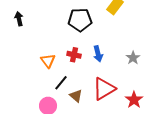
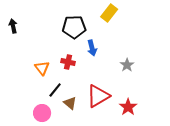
blue arrow: (98, 54) -> (92, 48), moved

